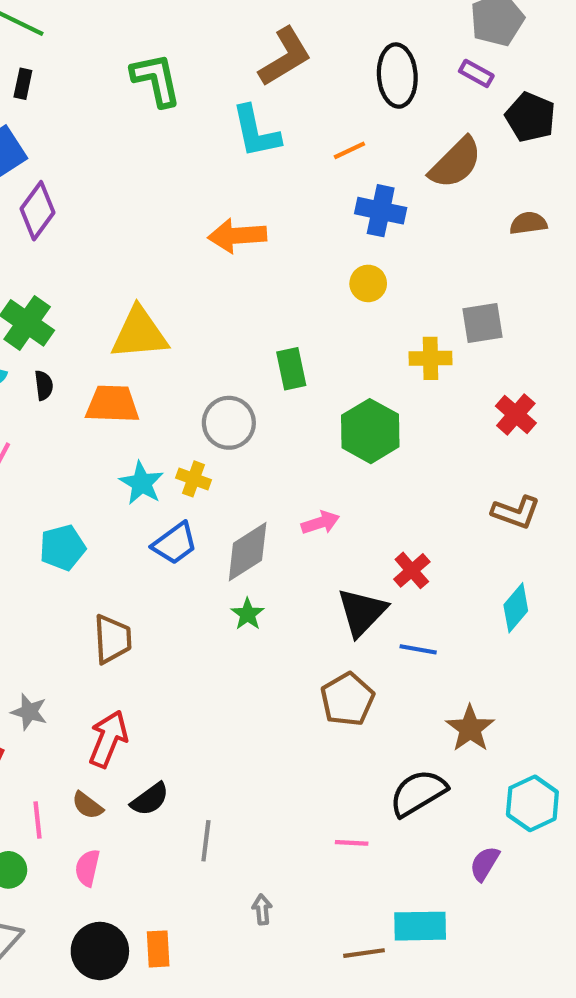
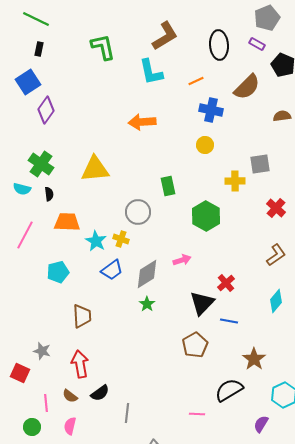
orange trapezoid: (112, 404) -> (67, 222), moved
brown L-shape: (516, 512) -> (276, 255), turned -55
red arrow: (108, 739) -> (80, 364), turned -32

